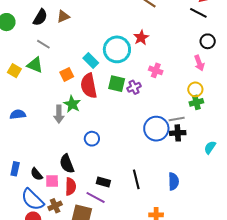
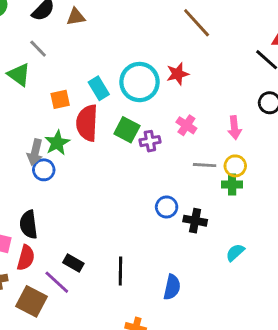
pink arrow: (199, 63) -> (234, 128), moved
gray line: (177, 119) -> (205, 165), moved
blue circle: (156, 129) -> (167, 207), size x0.6
blue circle: (92, 139) -> (44, 170), moved

